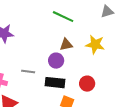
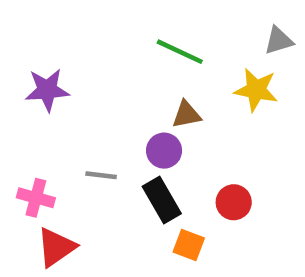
yellow star: (95, 45) -> (256, 90), moved
black rectangle: (55, 83) -> (162, 200), turned 54

